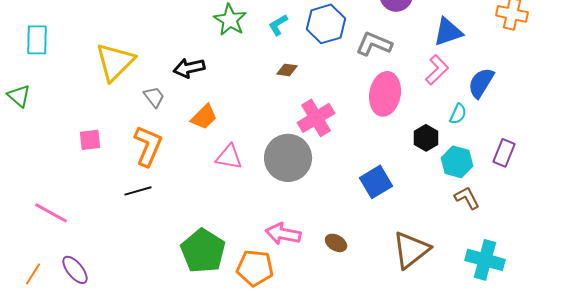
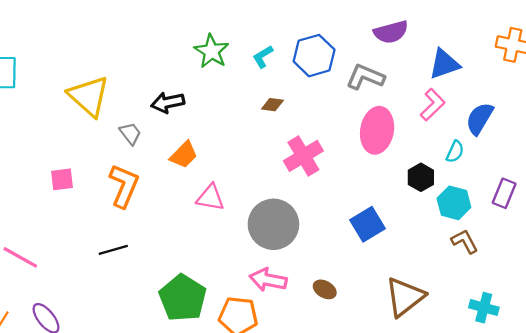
yellow triangle: (115, 62) -> (89, 96), turned -33
gray circle: (288, 158) -> (273, 224), moved
black line: (138, 191) -> (113, 250), moved
cyan cross: (485, 260) -> (484, 308), size x0.7

